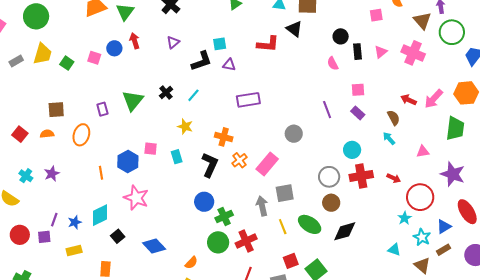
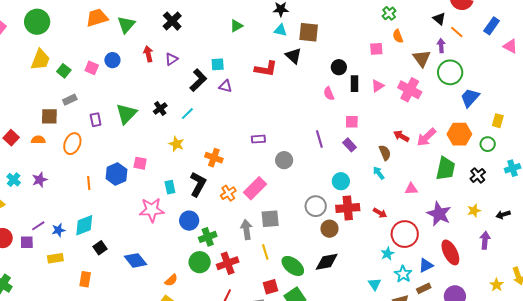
red arrow: (135, 41) -> (148, 54), moved
gray rectangle: (16, 61) -> (70, 100), moved
black L-shape: (201, 61) -> (198, 80), turned -30
purple rectangle: (248, 100) -> (258, 139), moved, size x0.6
cyan rectangle: (177, 157) -> (170, 187), moved
orange cross: (240, 160) -> (228, 193), moved
pink star: (136, 198) -> (152, 210), moved, turned -30
brown circle: (331, 203) -> (329, 229), moved
purple line: (54, 220) -> (38, 226), turned 32
green ellipse: (310, 224) -> (293, 266), moved
cyan triangle: (394, 250) -> (374, 284), turned 32

